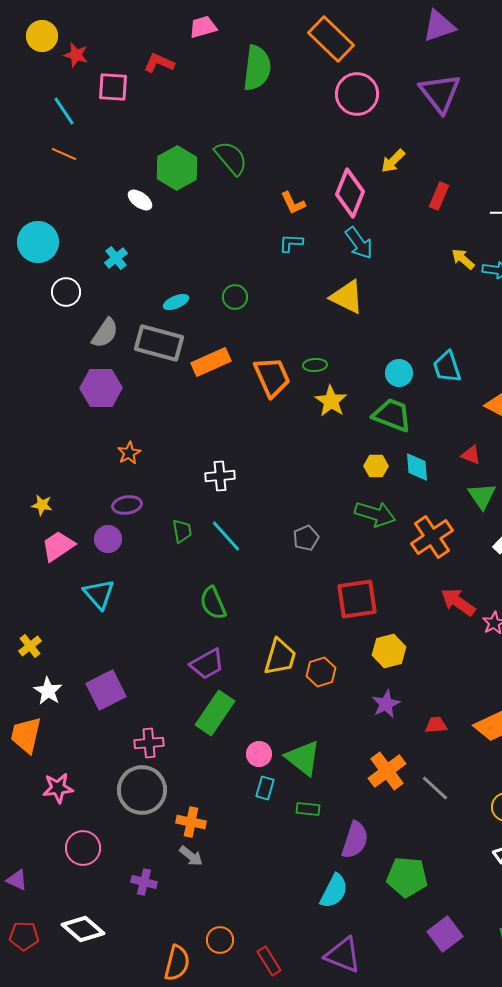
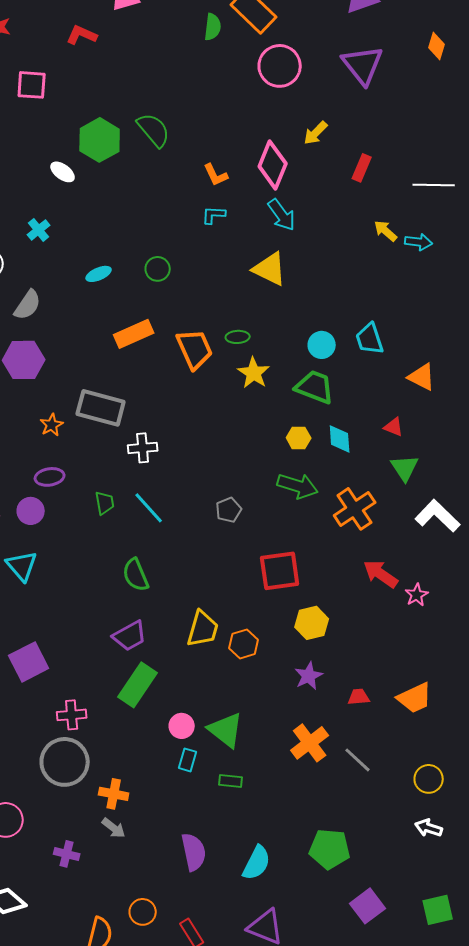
green semicircle: (257, 68) -> (213, 27), moved, size x0.6
pink square: (113, 87) -> (32, 85), moved
gray rectangle: (159, 343) -> (101, 408), moved
purple semicircle: (355, 840) -> (194, 852), moved, turned -30

